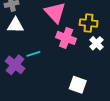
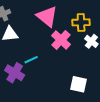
pink cross: (66, 38) -> (61, 40), turned 30

